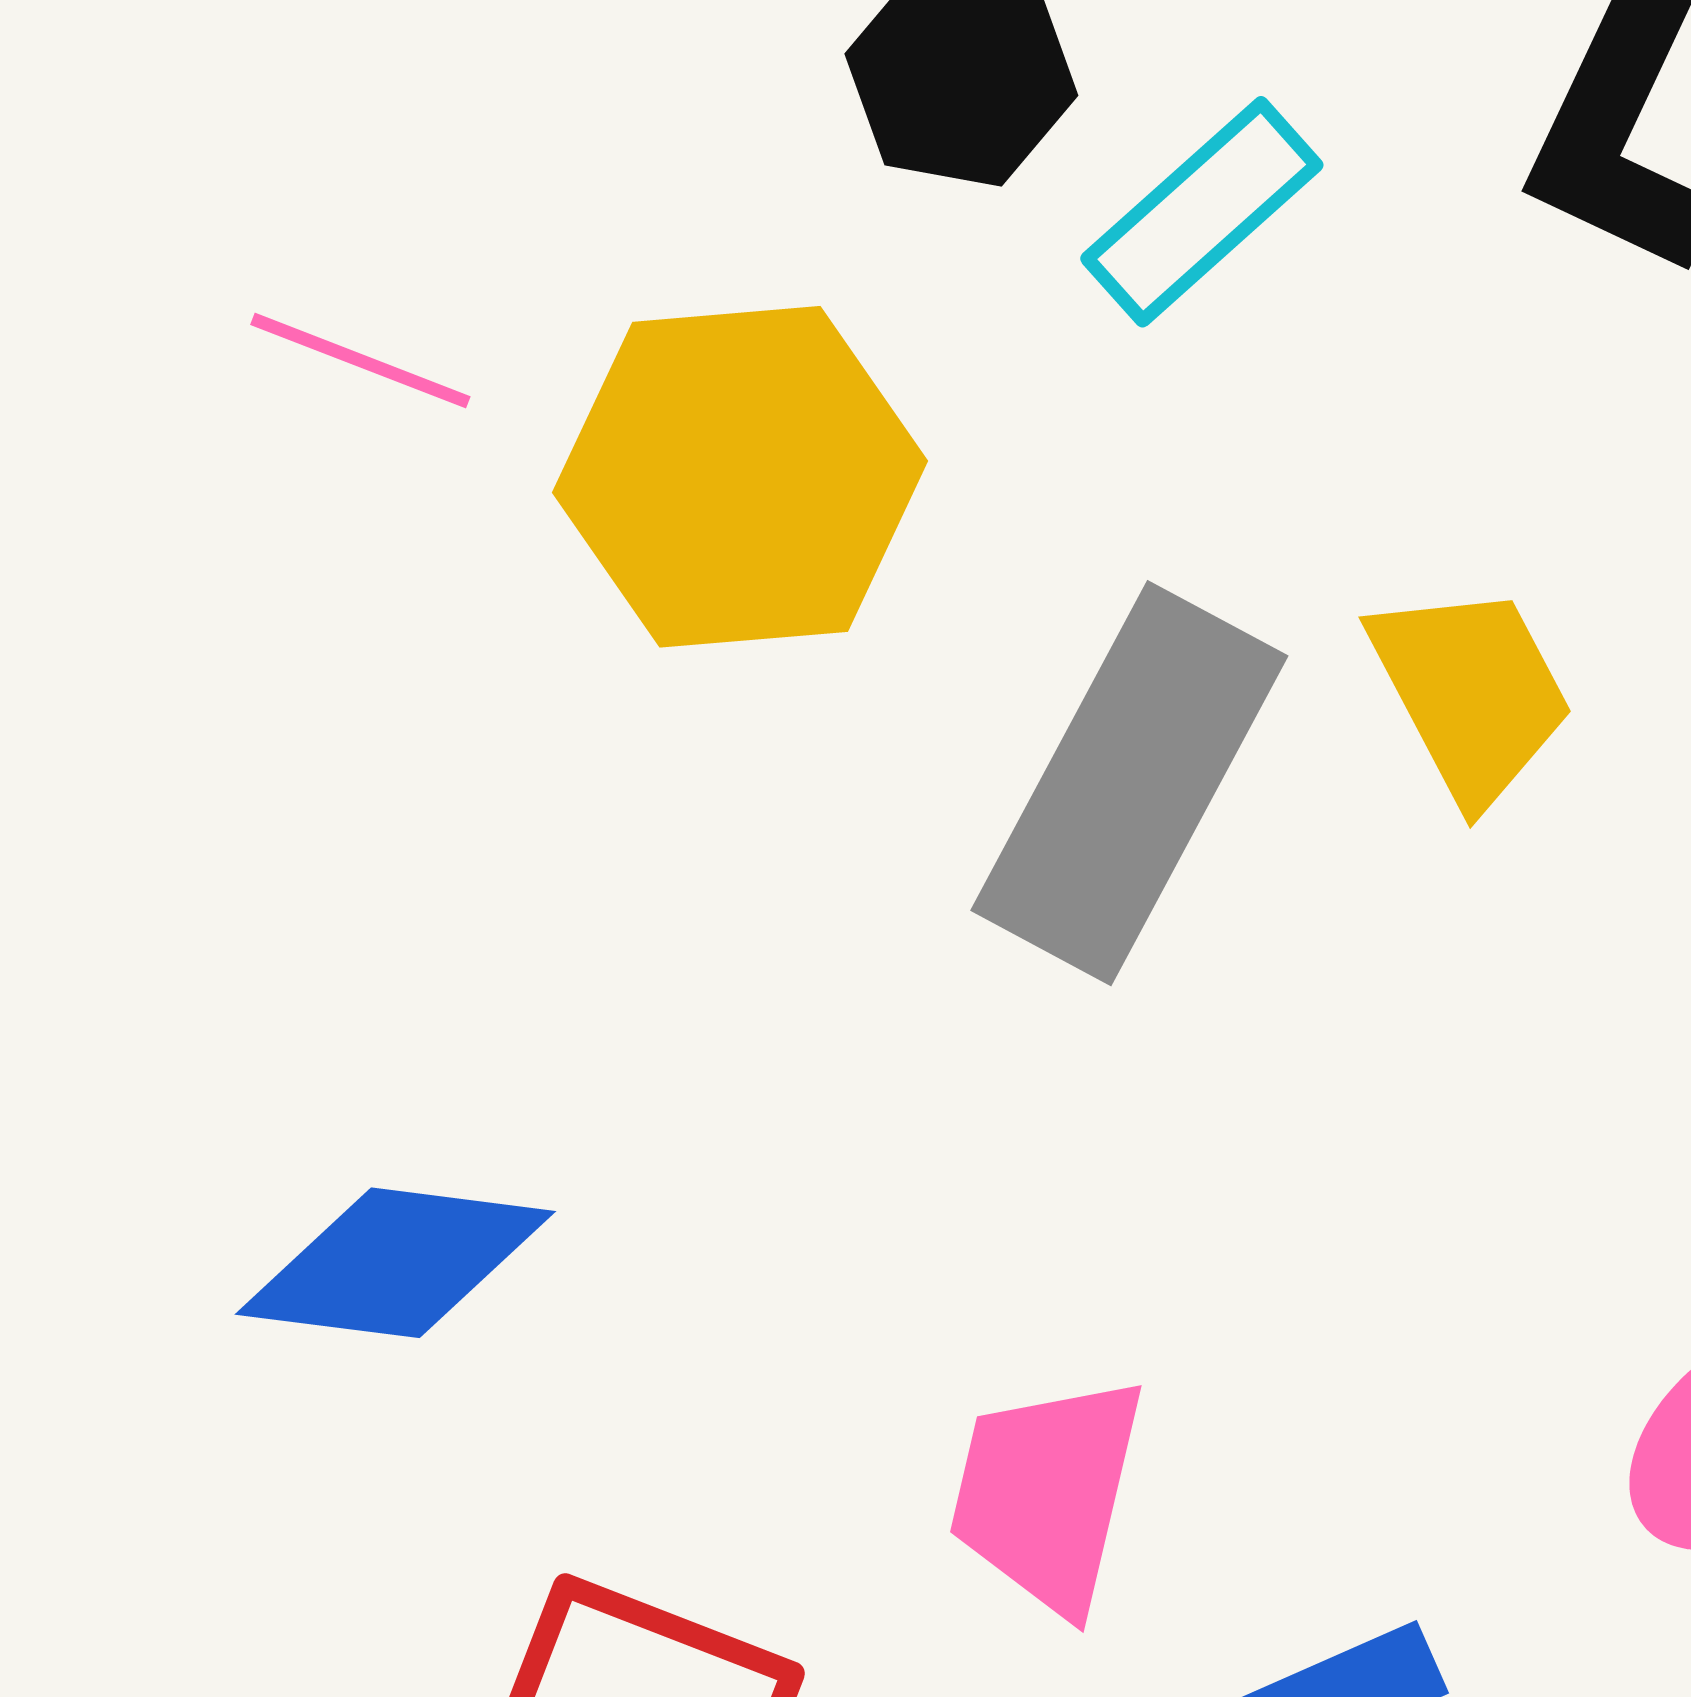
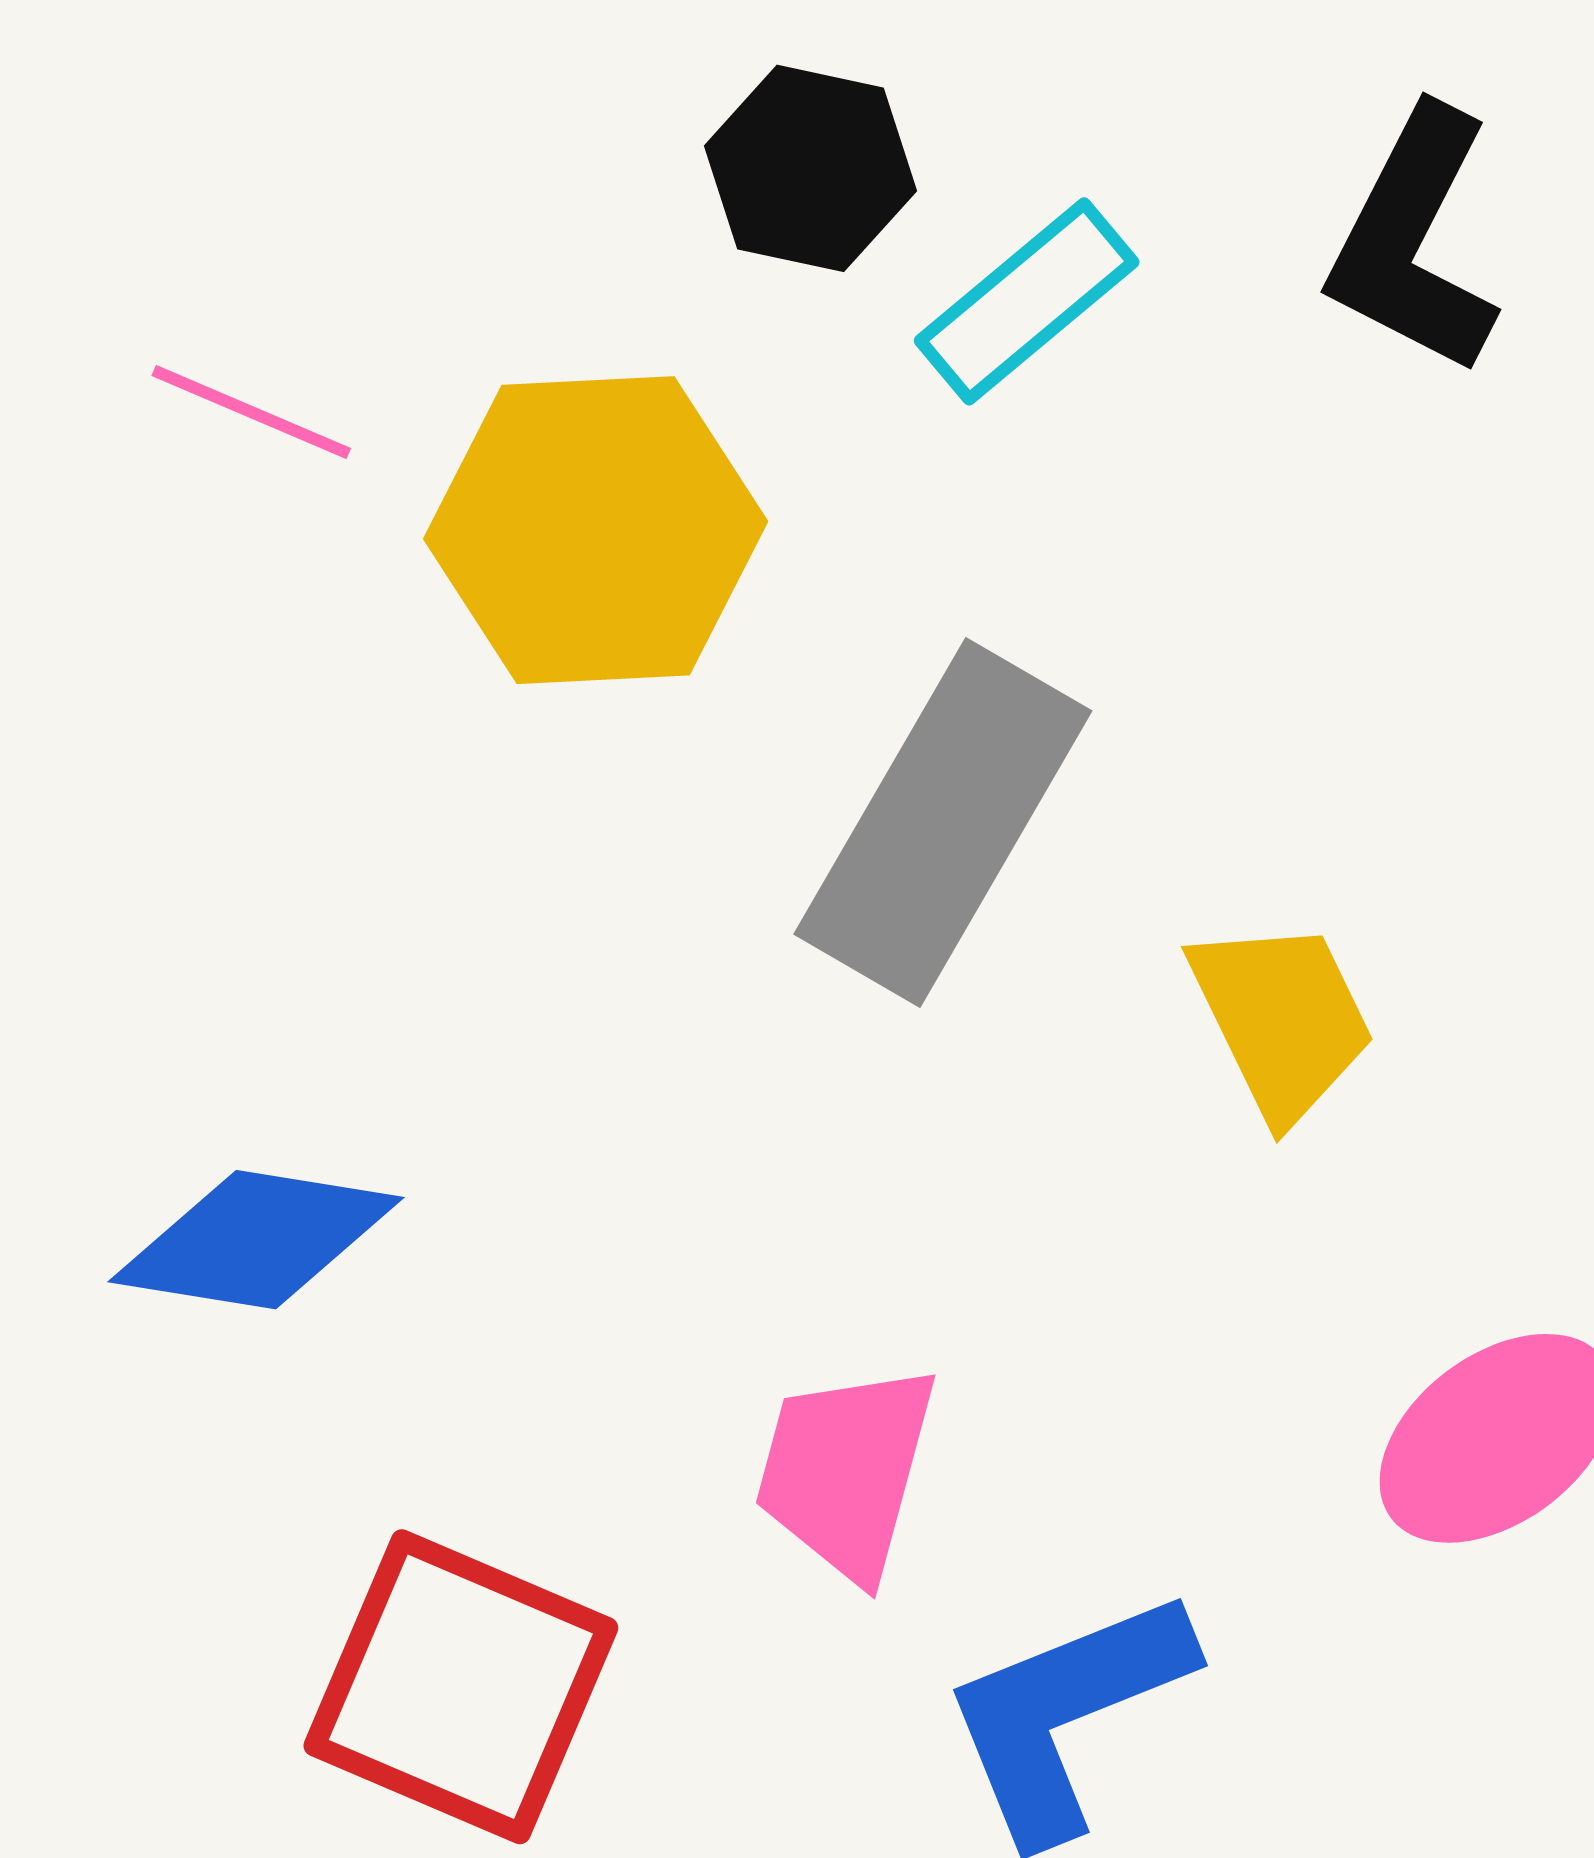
yellow trapezoid: (1471, 693) -> (1282, 1019), moved

